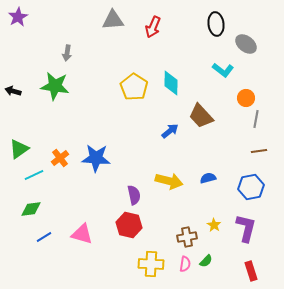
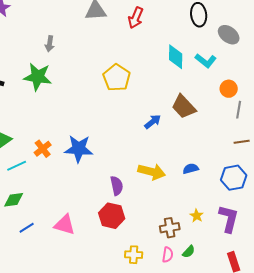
cyan diamond: (171, 83) -> (176, 57), moved
yellow cross: (151, 264) -> (134, 255), size x0.7

